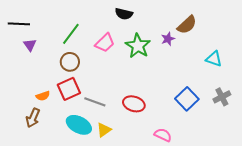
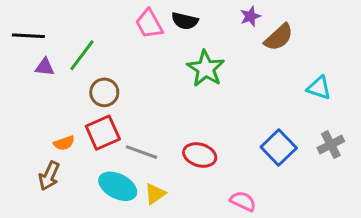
green line: (71, 34) -> (82, 55), moved
purple star: (168, 39) -> (250, 16), moved
pink trapezoid: (105, 43) -> (149, 24), moved, turned 105
purple triangle: (30, 45) -> (45, 67), turned -48

